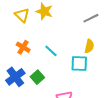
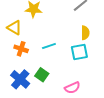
yellow triangle: (22, 15) -> (14, 28), moved
cyan line: (51, 51) -> (49, 46), turned -48

